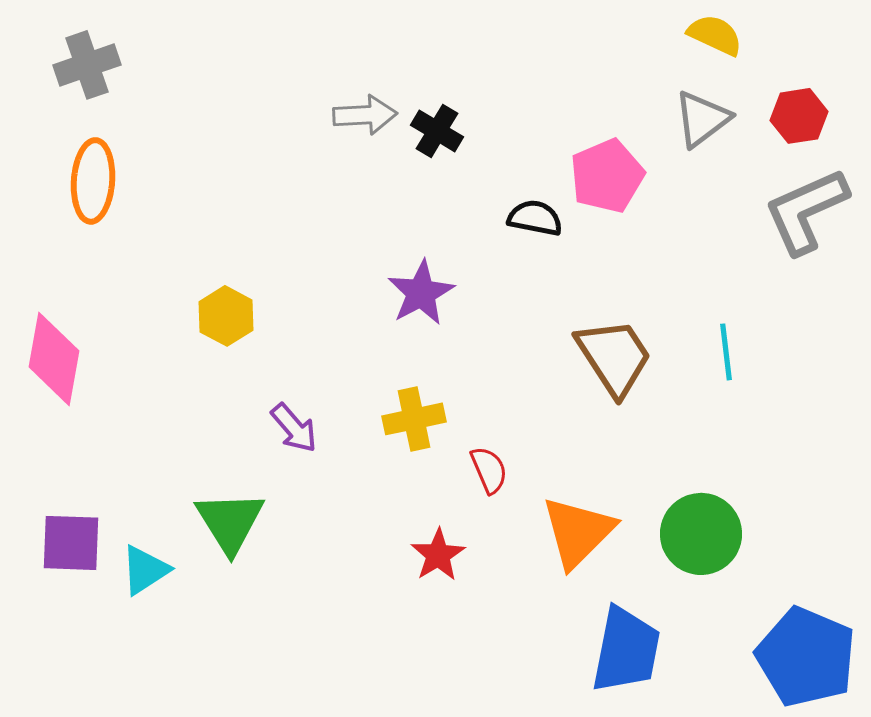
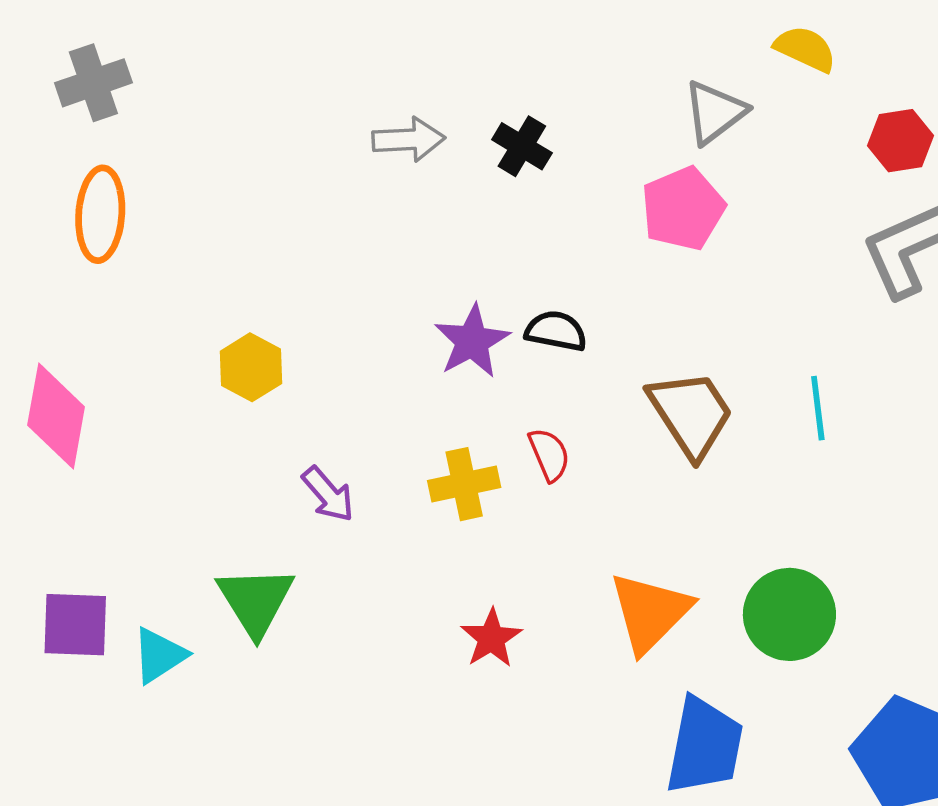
gray triangle: (702, 119) -> (715, 112), moved
black cross: (437, 131) -> (522, 146), moved
black semicircle: (535, 218) -> (556, 331), moved
red semicircle: (489, 470) -> (549, 455), moved

